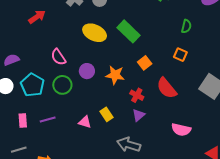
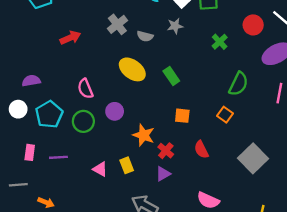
green semicircle: (186, 26) -> (238, 84), size x1.5
green rectangle: (129, 31) -> (171, 76), size x0.7
orange square: (145, 63) -> (182, 116), turned 32
orange star: (115, 75) -> (144, 135), moved
red semicircle: (167, 88) -> (201, 150), size x0.7

